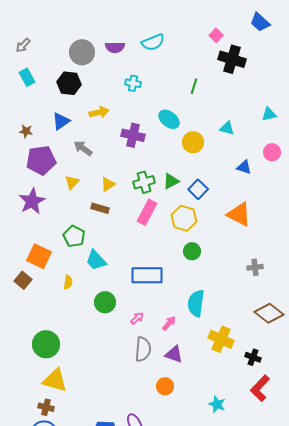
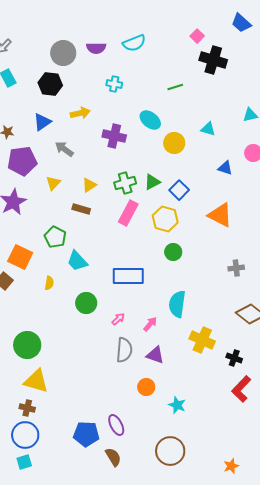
green line: (194, 86) -> (175, 87), turned 56
cyan star: (217, 404) -> (177, 405), moved

